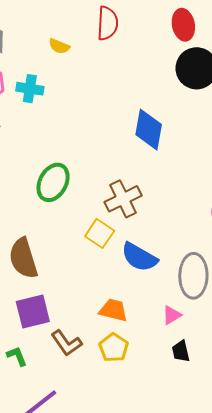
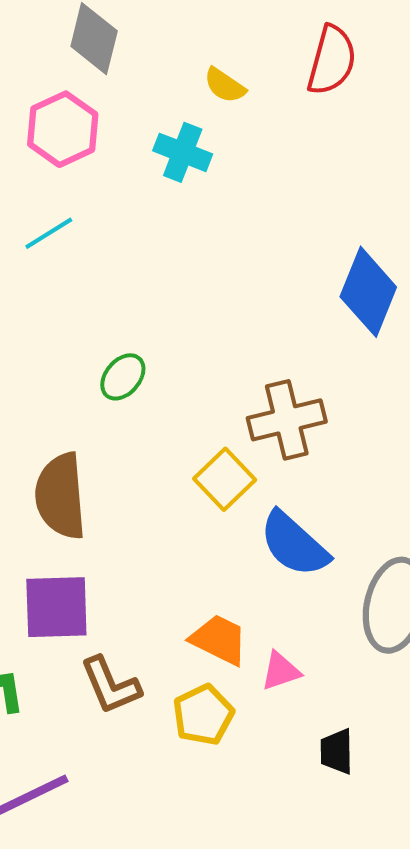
cyan cross: (30, 89) -> (183, 152), moved
green ellipse: (53, 182) -> (123, 377), moved, size x0.6
pink triangle: (172, 315) -> (281, 671), moved

